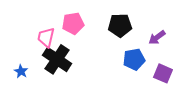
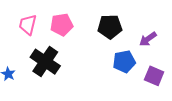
pink trapezoid: (46, 37) -> (28, 25), moved

